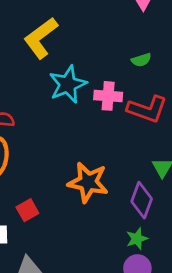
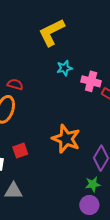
cyan star: (68, 84) -> (64, 68), size x0.6

